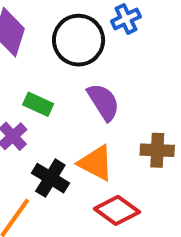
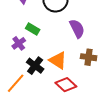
purple semicircle: (103, 102) -> (77, 29), moved

